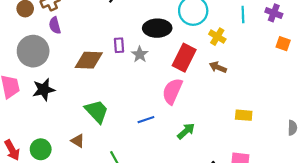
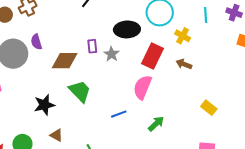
purple semicircle: (55, 25) -> (36, 42), moved
black star: (44, 90) -> (44, 105), moved
green trapezoid: (97, 111) -> (80, 91), moved
yellow rectangle: (244, 115) -> (209, 108), turned 35

